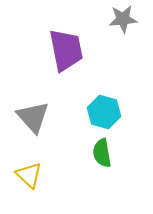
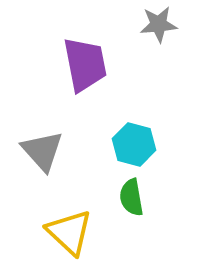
yellow triangle: (29, 175) -> (69, 232), moved, size x1.4

